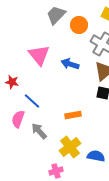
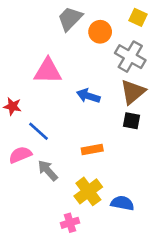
pink triangle: (39, 55) -> (48, 71), turned -50
blue arrow: (70, 64) -> (88, 96), moved
pink semicircle: (18, 119) -> (20, 155), turned 48

